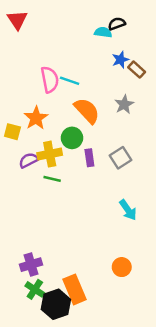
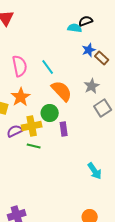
pink semicircle: (50, 80) -> (20, 66), moved
cyan line: (70, 81) -> (48, 67), turned 35
gray square: (120, 158) -> (103, 108), moved

